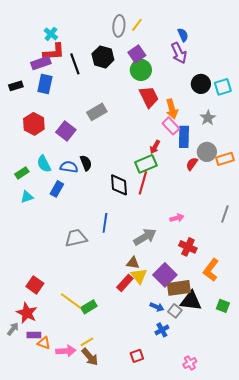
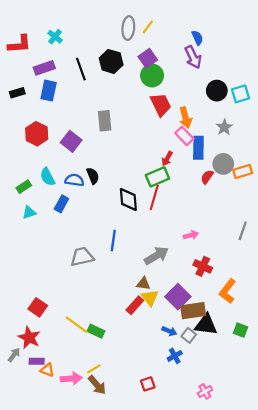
red L-shape: (54, 52) -> (19, 44), moved
gray rectangle: (97, 112) -> (105, 121), turned -66
green rectangle: (89, 307) -> (96, 331), turned 56

